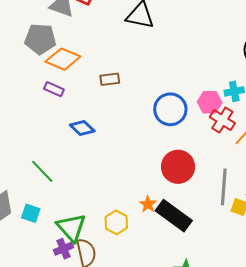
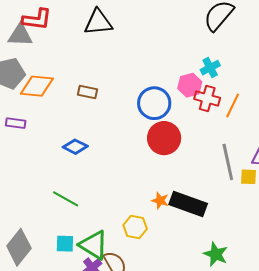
brown rectangle: (110, 79) -> (87, 92), turned 36
purple rectangle: (54, 89) -> (16, 123), moved
red circle: (178, 167) -> (164, 138), moved
green line: (42, 171) -> (66, 199), moved
cyan square: (31, 213) -> (65, 244), moved

